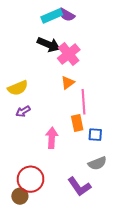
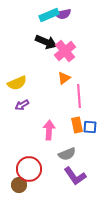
purple semicircle: (67, 15) -> (63, 14), turned -42
orange rectangle: (77, 123) -> (77, 125), moved
gray semicircle: (97, 163) -> (67, 154), moved

